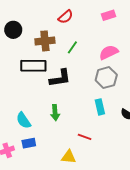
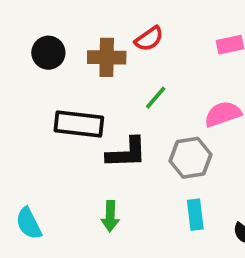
brown cross: (45, 41) -> (107, 57), moved
gray hexagon: (106, 78) -> (190, 158), moved
cyan semicircle: (23, 120) -> (29, 223), moved

